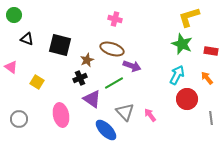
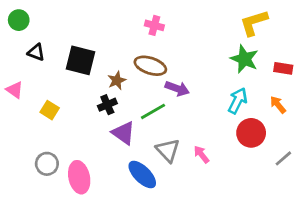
pink ellipse: (61, 115) -> (79, 177), moved
gray line: (211, 118) -> (283, 158), turned 56
gray circle: (19, 119) -> (47, 164), moved

